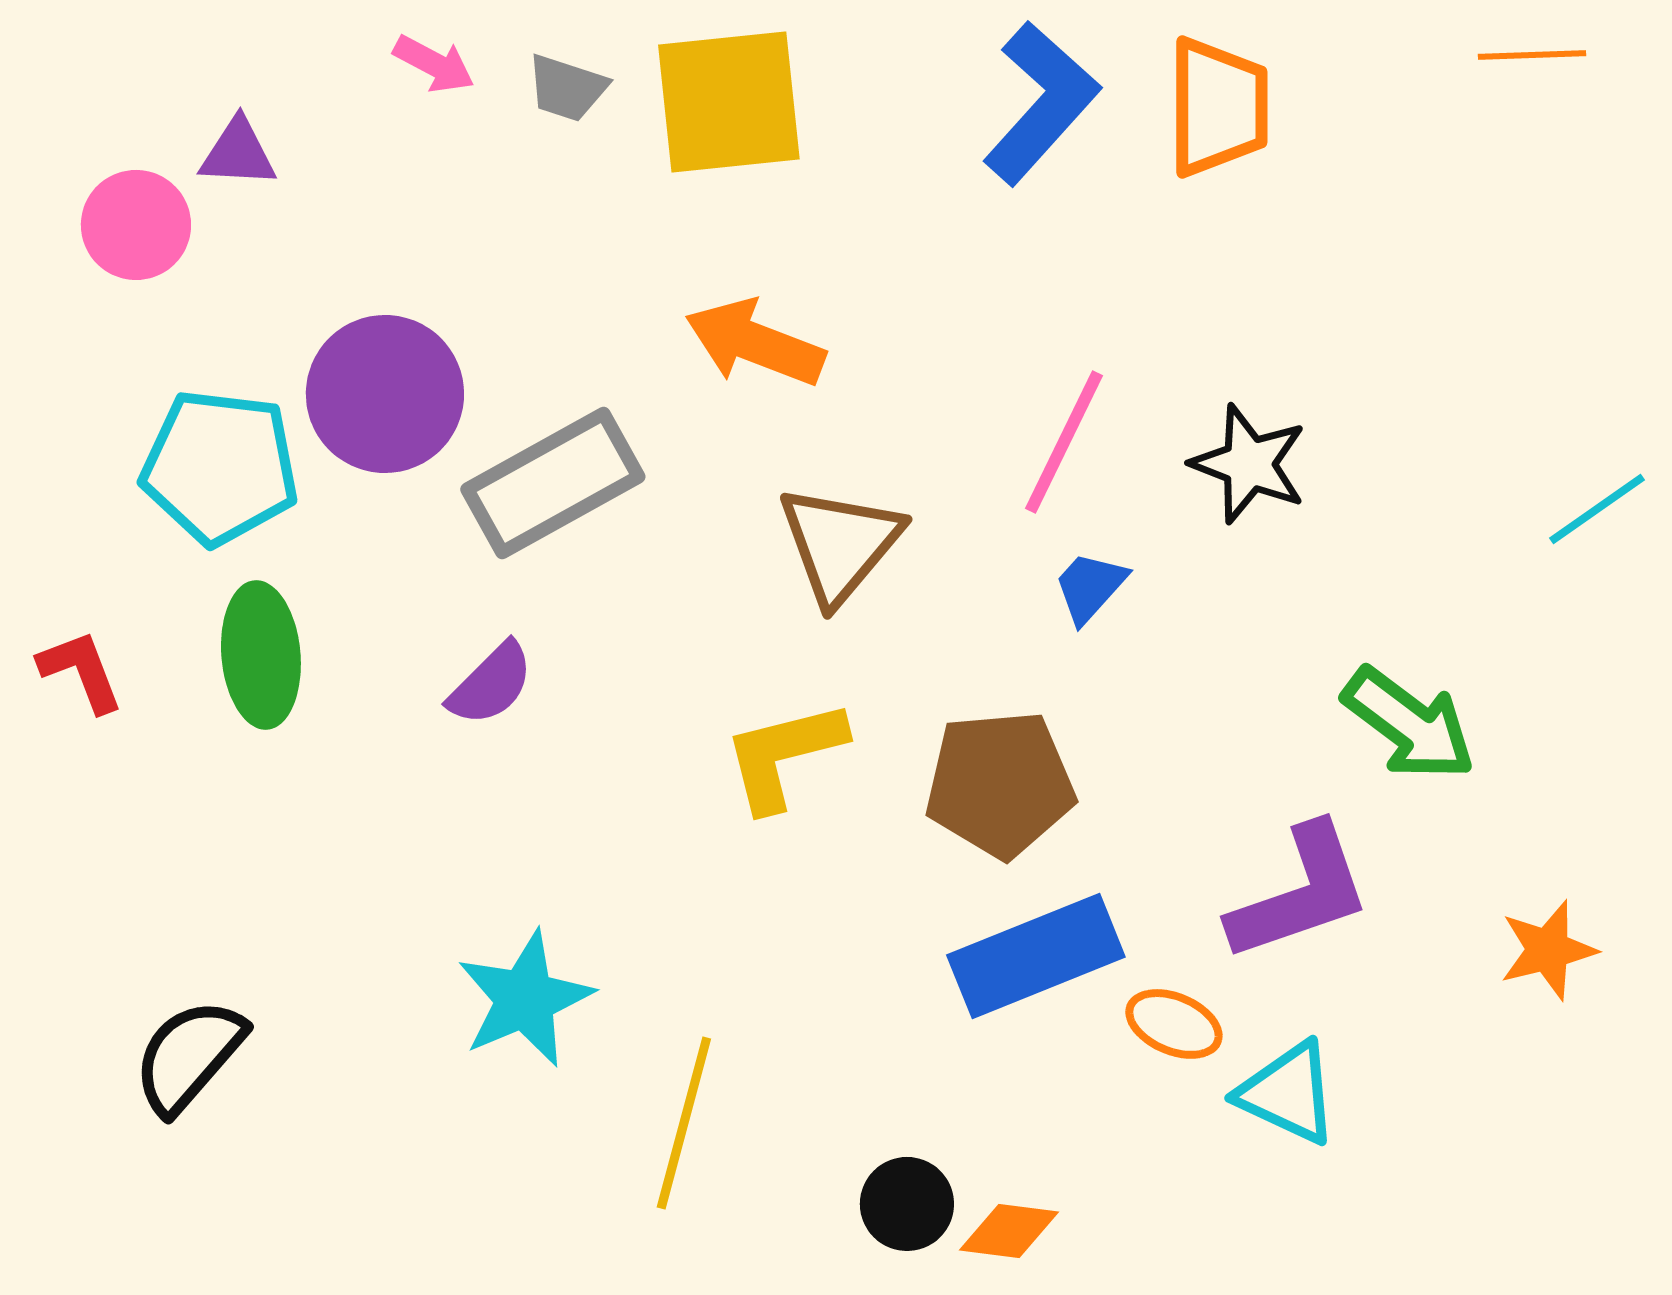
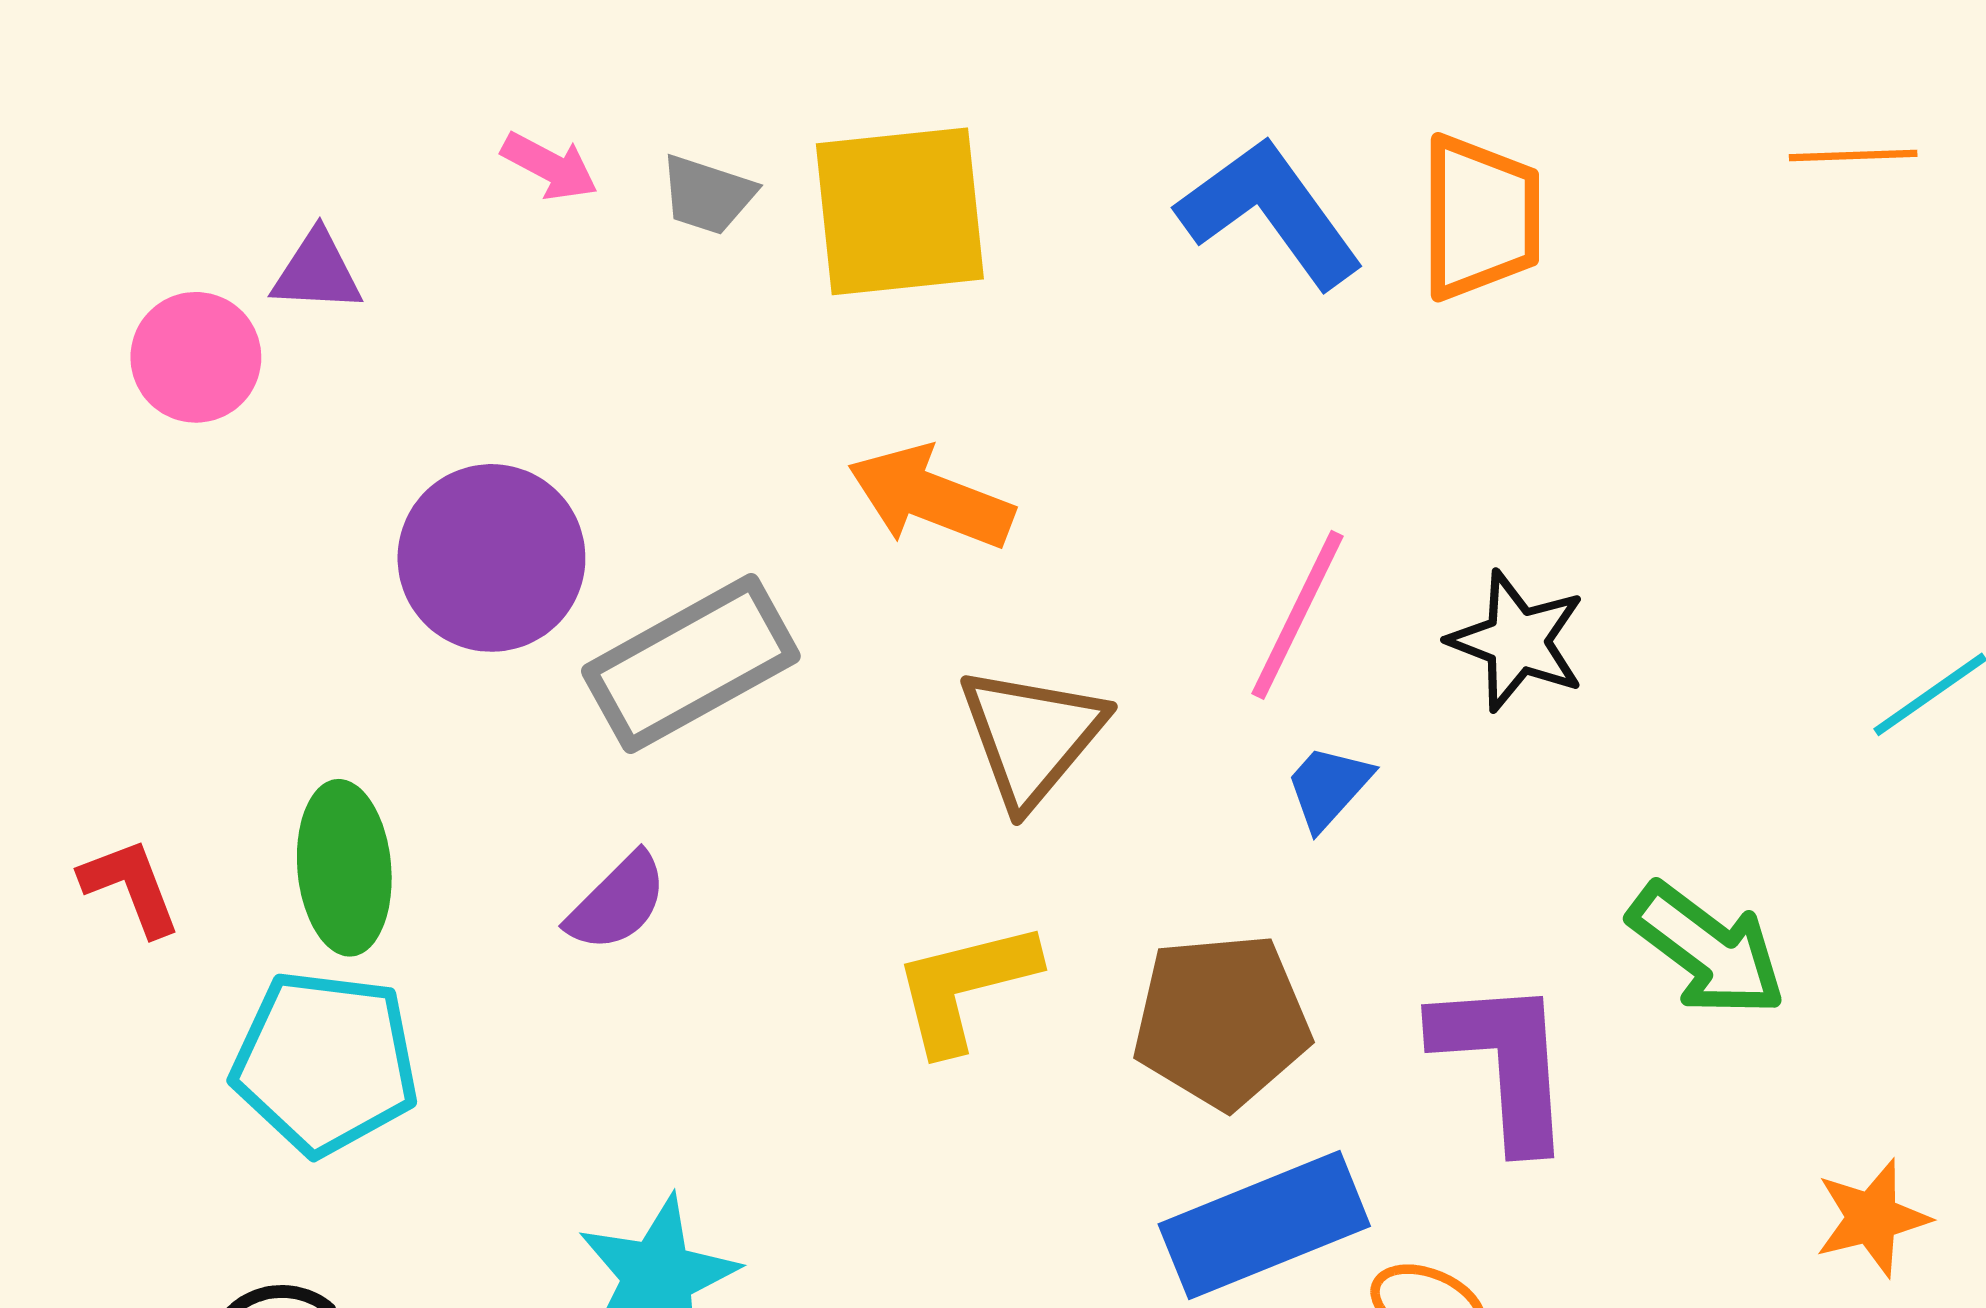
blue L-shape: (1041, 103) -> (1270, 212), turned -78
cyan pentagon: (220, 467) -> (325, 1062), moved
purple L-shape: (1300, 893) -> (1504, 1062), moved, turned -75

